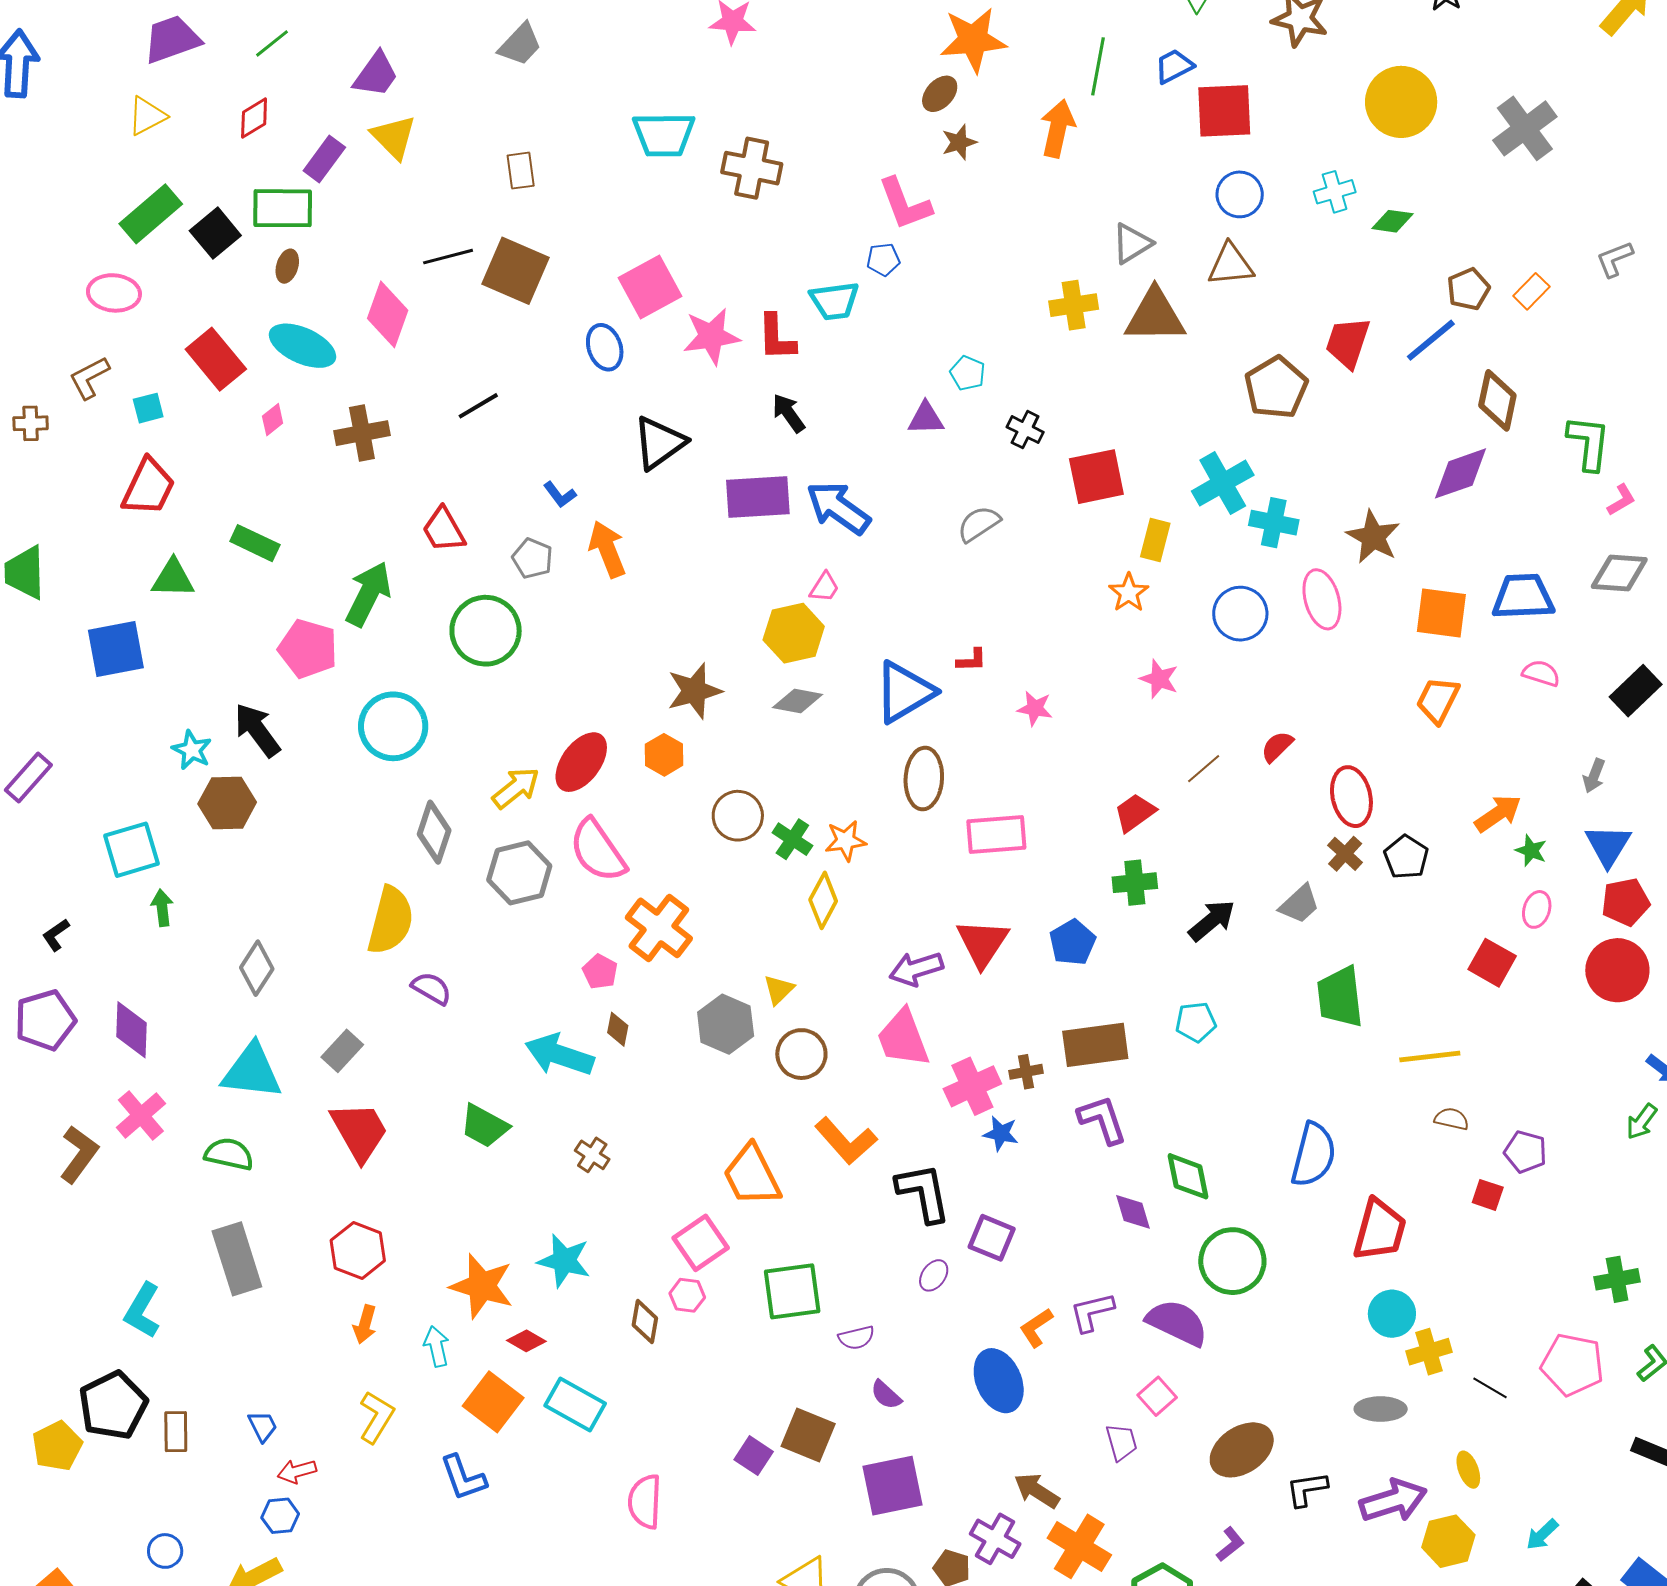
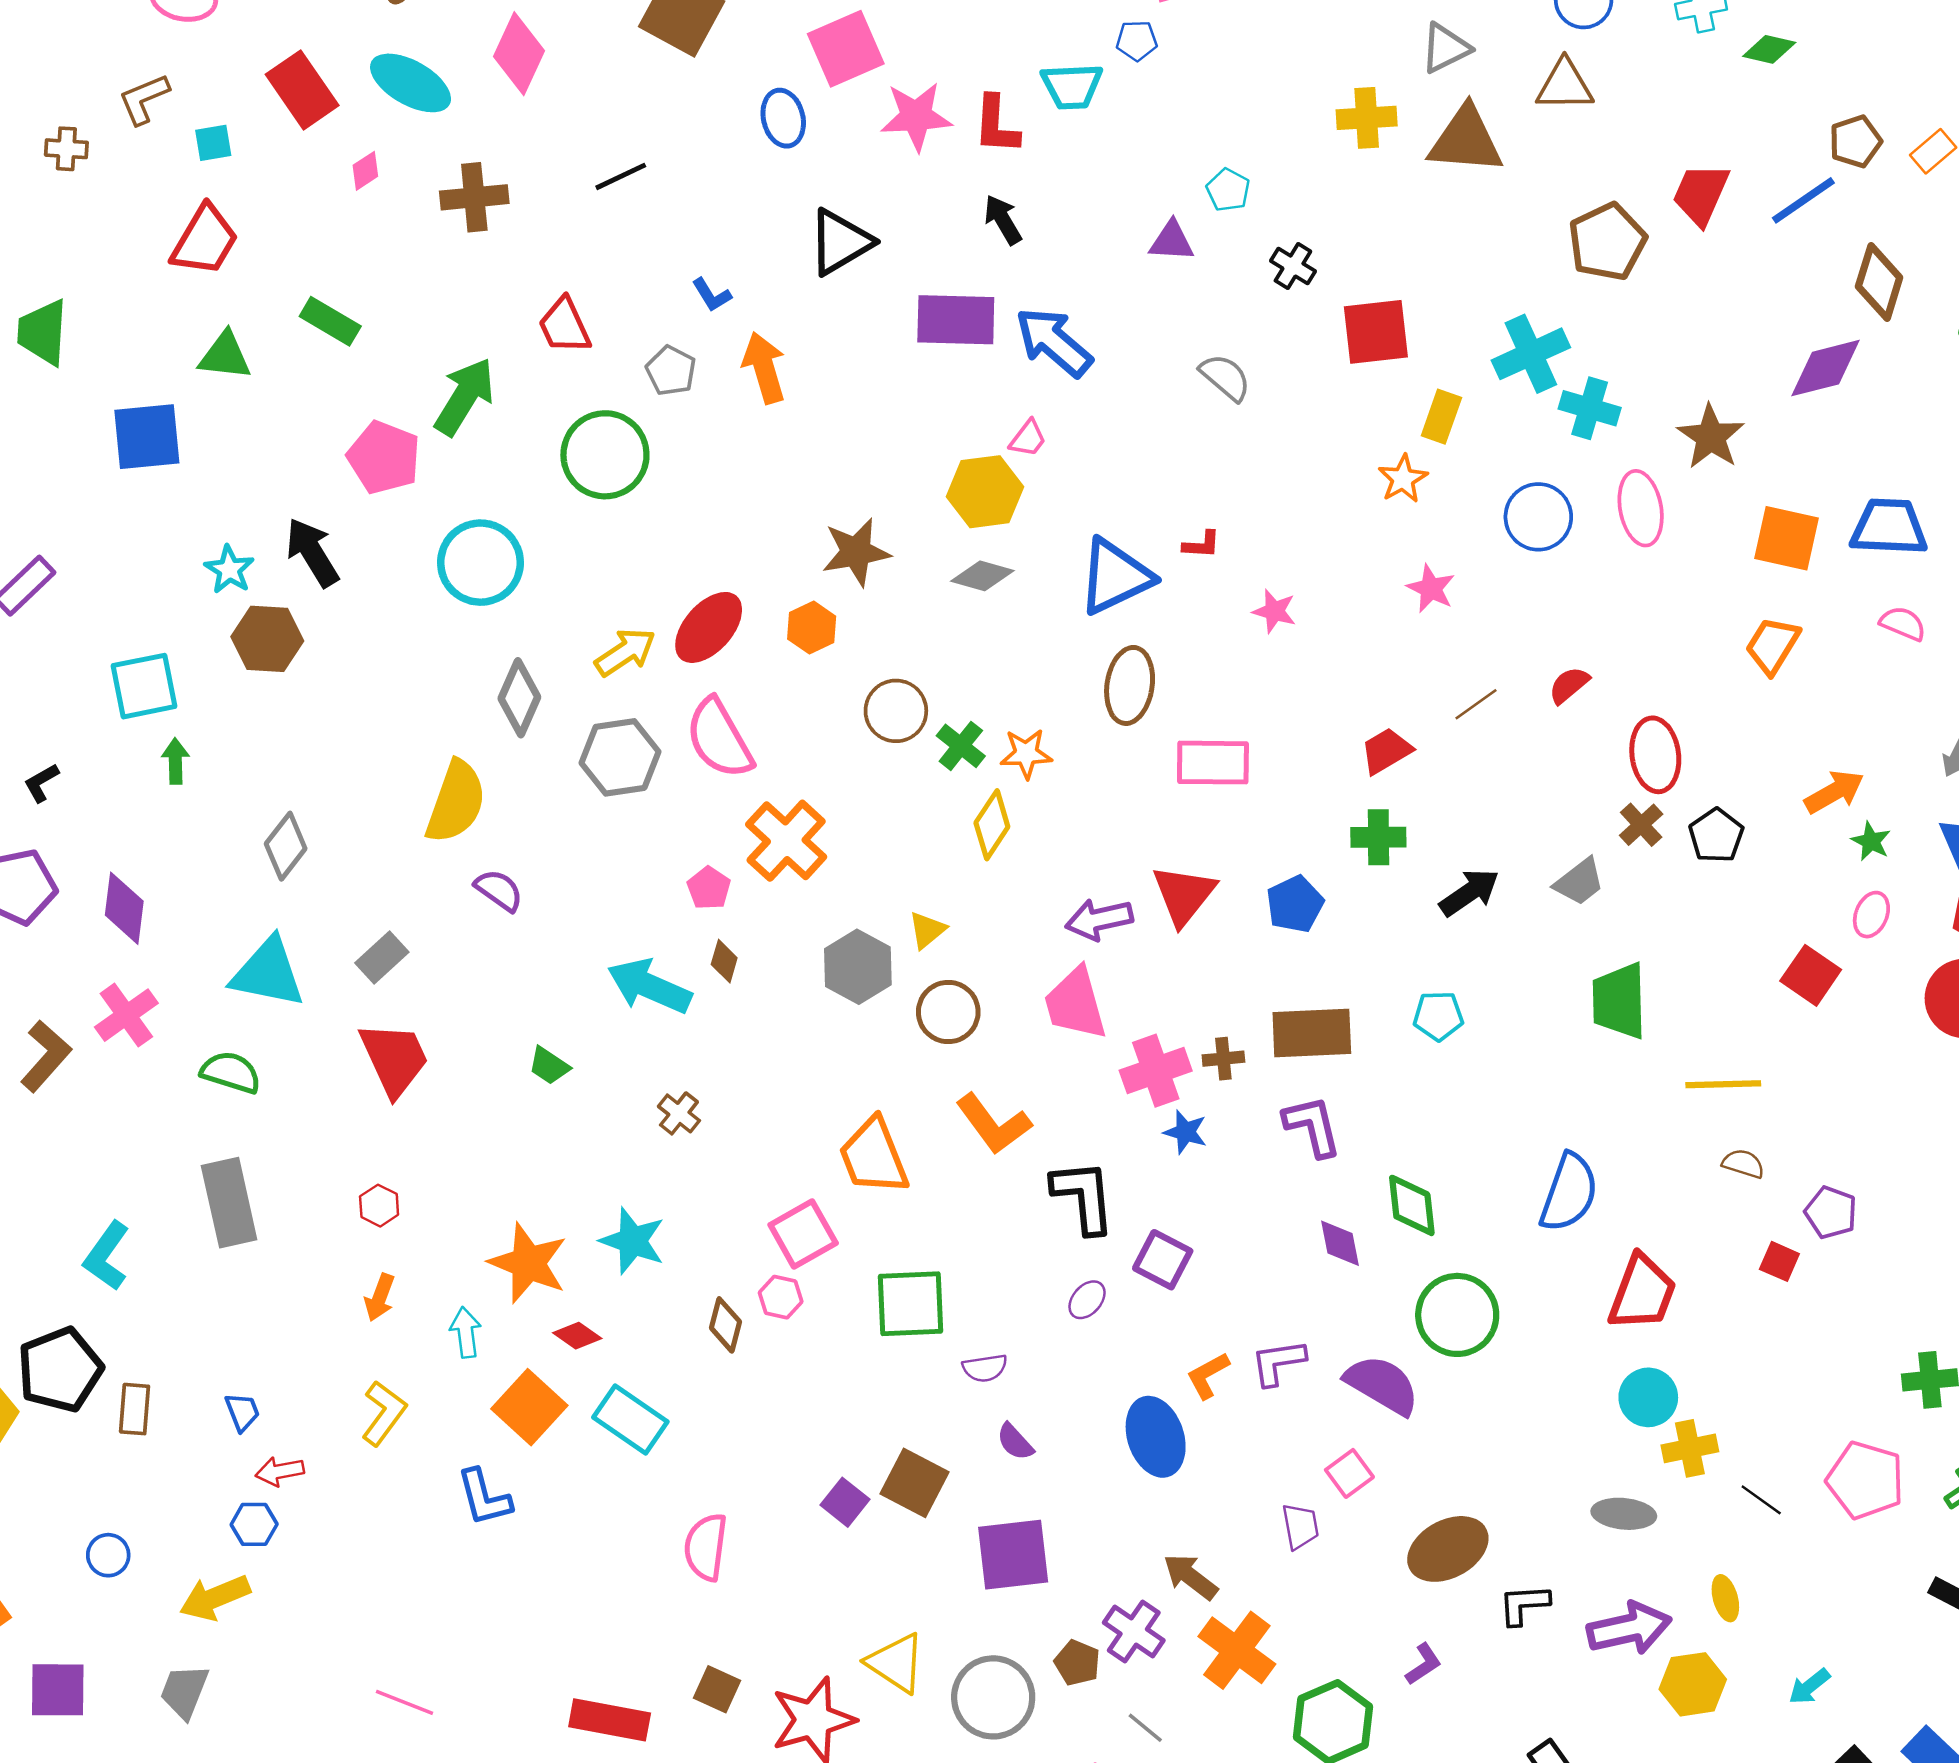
gray semicircle: (979, 524) -> (1225, 377), turned 69
green trapezoid: (484, 1126) -> (549, 1066), size x0.7
red hexagon: (358, 1251) -> (379, 1206), size x0.6

